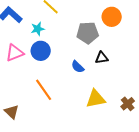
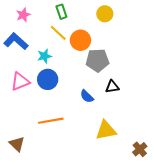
orange circle: (112, 17) -> (80, 40), moved
orange line: (44, 90) -> (51, 121), turned -65
brown cross: (128, 104) -> (140, 149), moved

